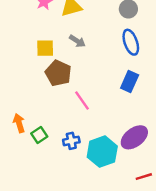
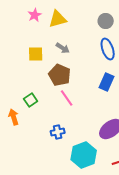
brown pentagon: (58, 73) -> (60, 75), moved
green square: (39, 135) -> (31, 100), moved
cyan hexagon: (102, 152) -> (84, 155), moved

